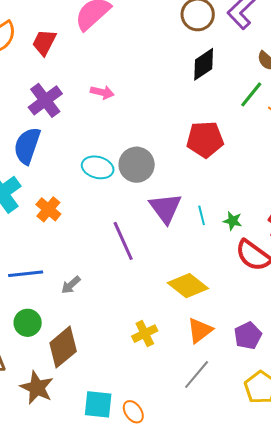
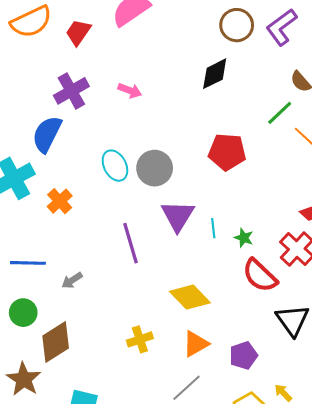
black diamond: (204, 64) -> (215, 74), moved
cyan ellipse: (98, 167) -> (115, 166), turned 40

